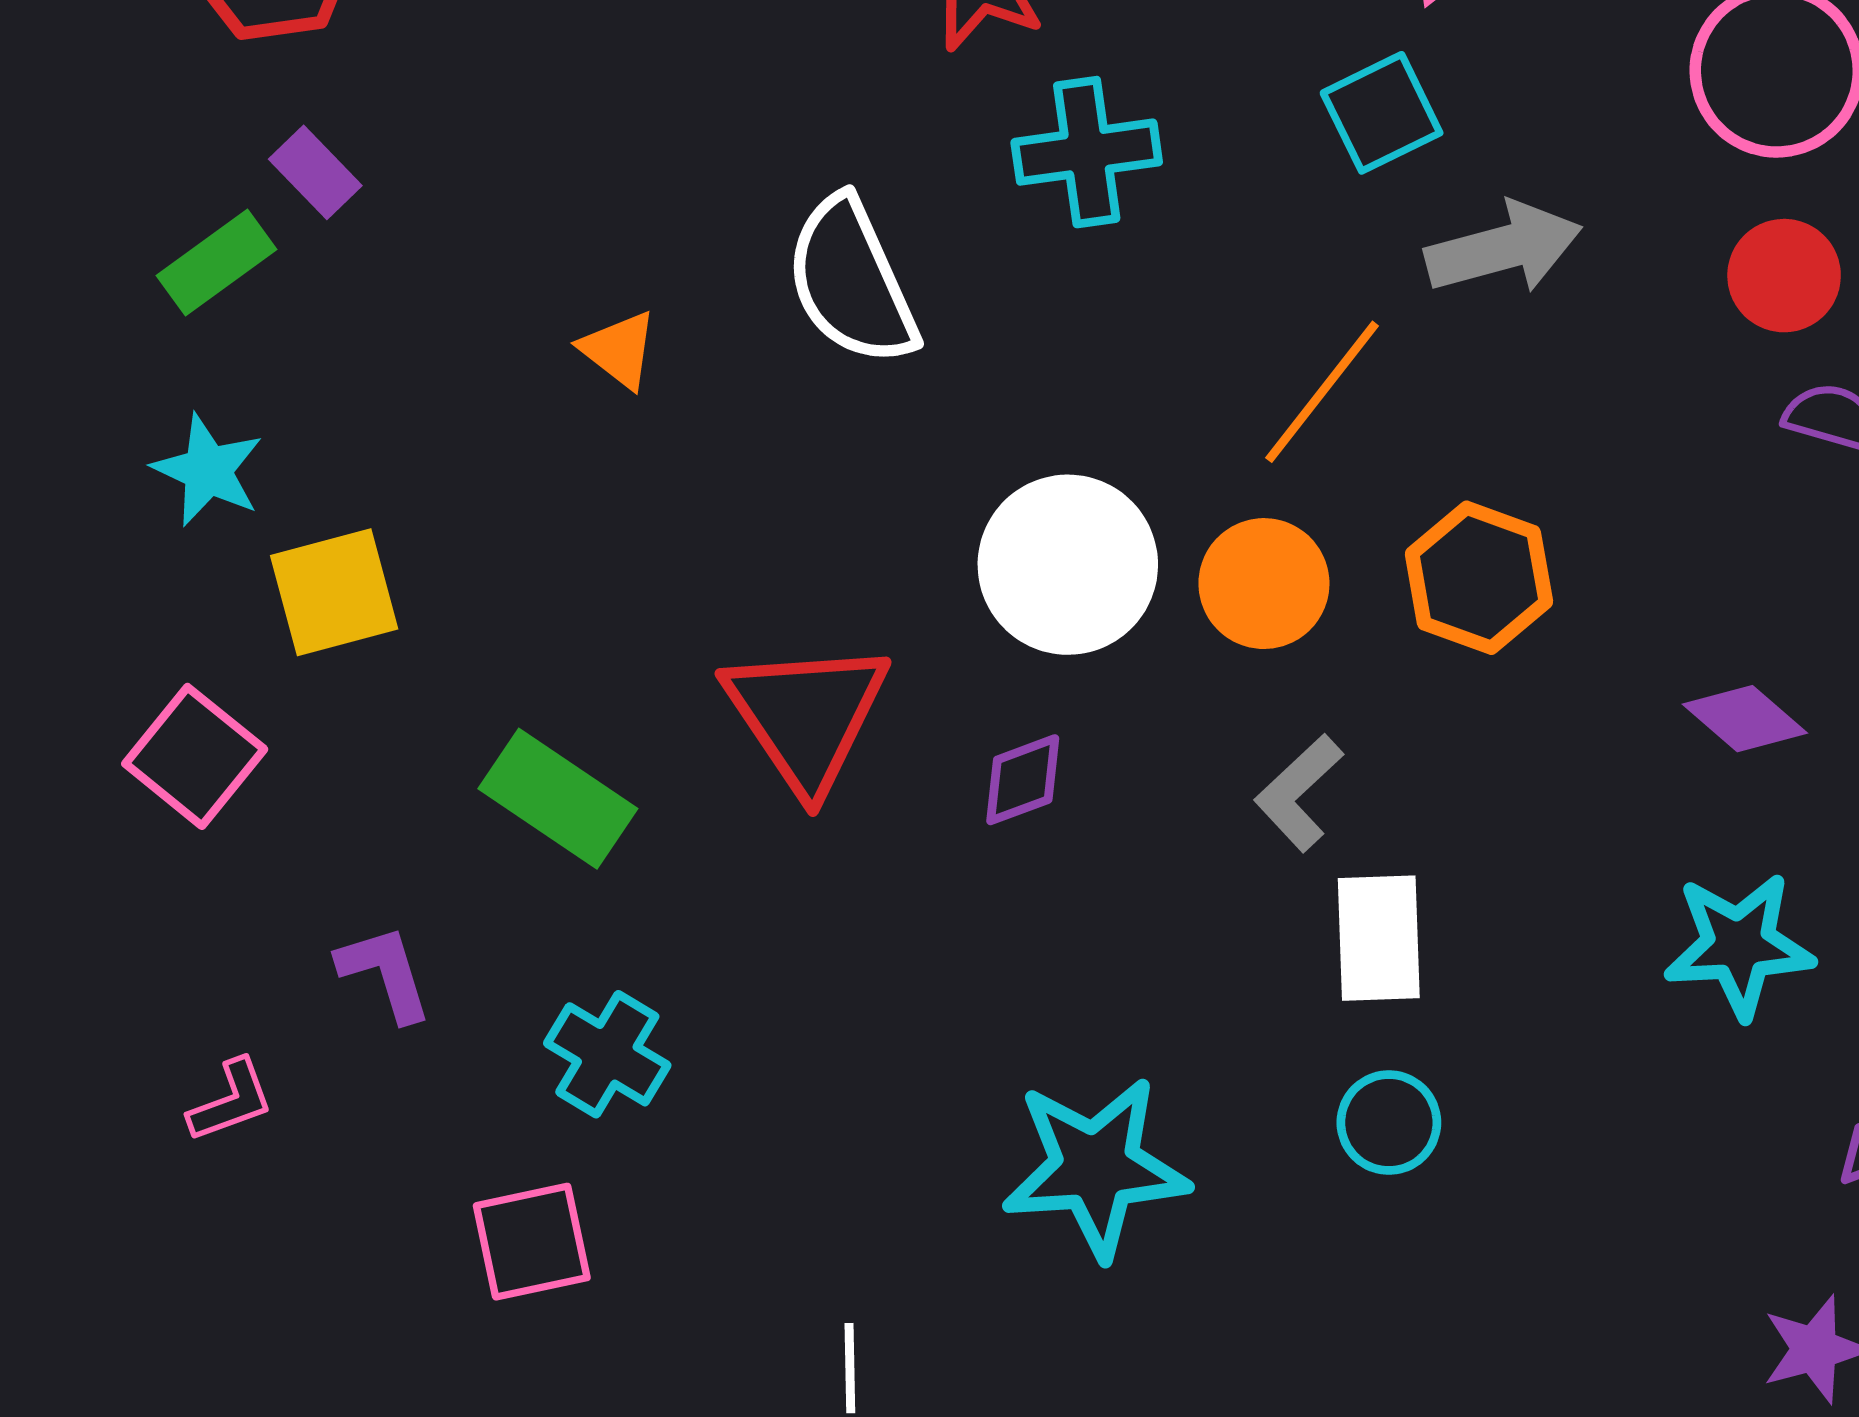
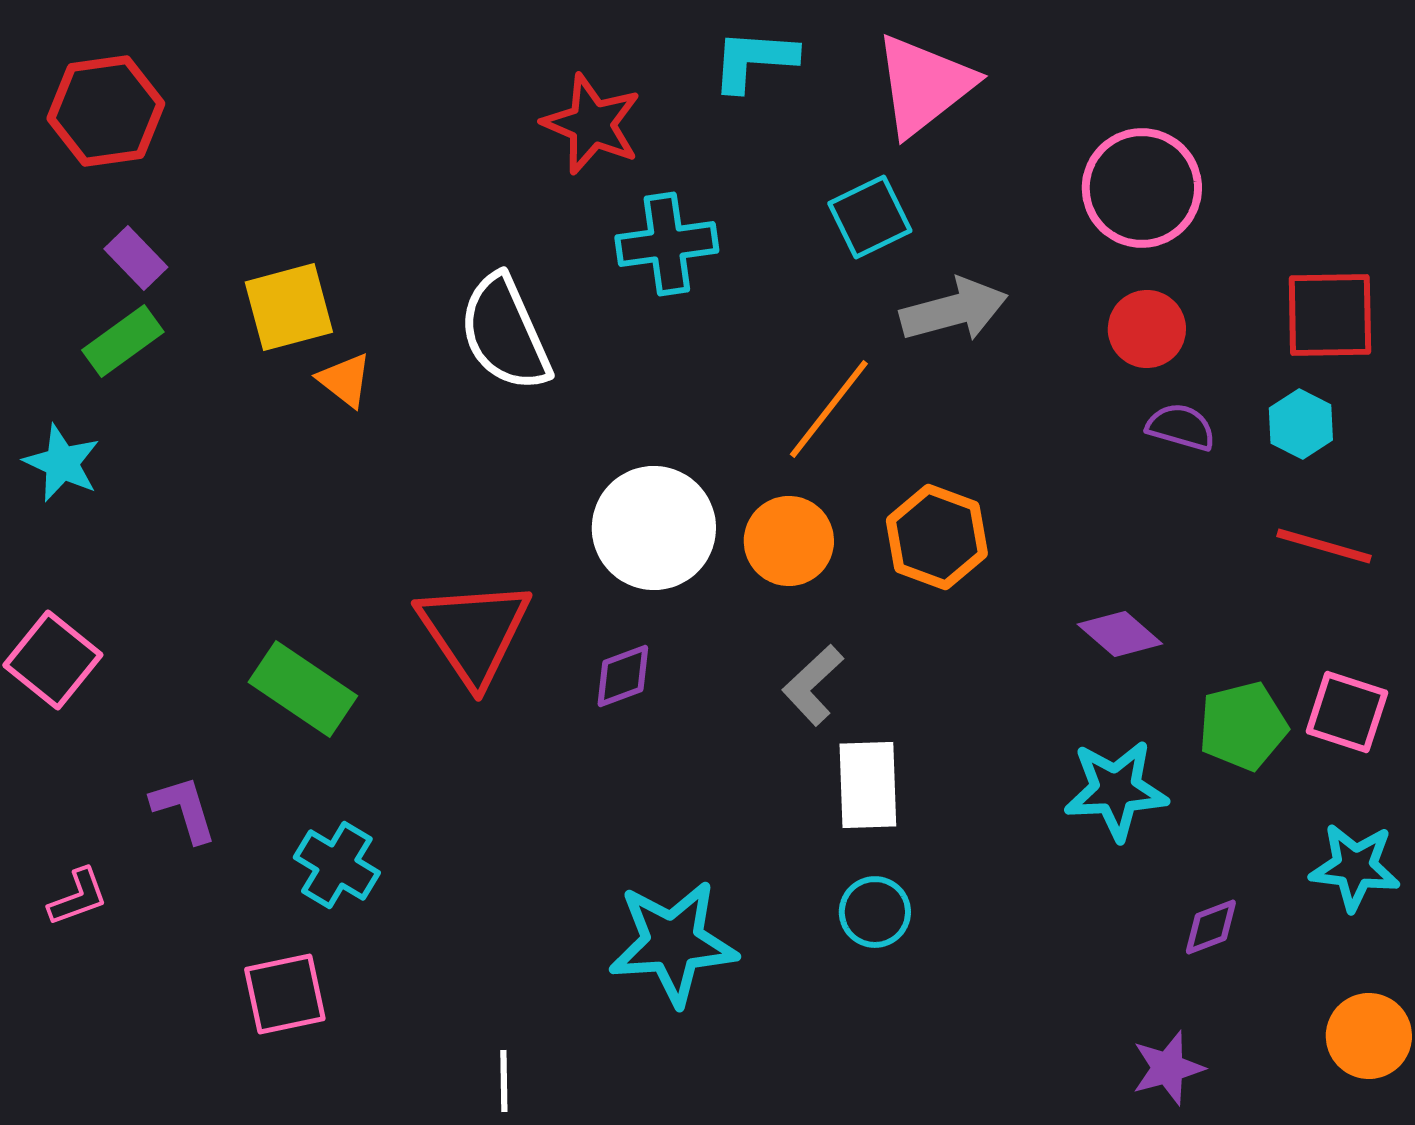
green rectangle: (216, 262) -> (123, 341), moved
yellow square: (334, 592) -> (289, 307), moved

